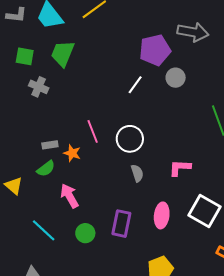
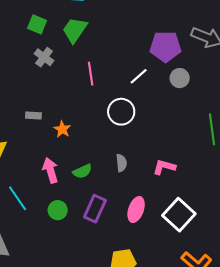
pink line: (93, 131) -> (91, 74), moved
white circle: (130, 139) -> (121, 112), moved
gray rectangle: (50, 145) -> (33, 115), moved
green semicircle: (46, 169) -> (82, 171), moved

